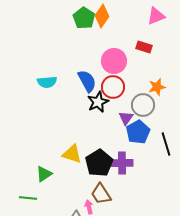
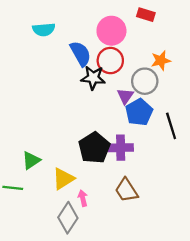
cyan semicircle: (47, 82) -> (44, 30), moved
black star: (98, 102) -> (93, 78), turned 30
yellow triangle: (72, 154) -> (63, 179), moved, turned -50
brown trapezoid: (101, 194) -> (126, 190), moved

